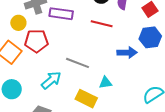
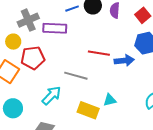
red line: (102, 24) -> (99, 53), moved
cyan triangle: (105, 83) -> (110, 100), moved

